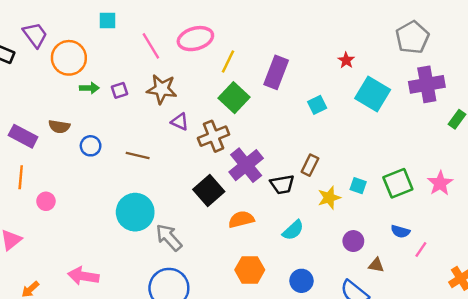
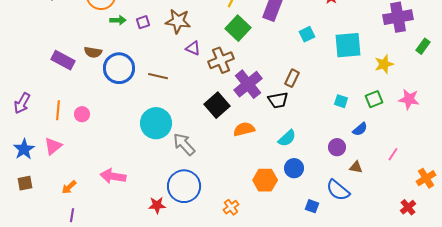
cyan square: (373, 94) -> (348, 45), moved, turned -36
blue circle: (91, 146) -> (119, 68), size x1.8
brown rectangle: (310, 165) -> (292, 78), moved
orange line: (21, 177) -> (58, 110), moved
green square: (398, 183) -> (374, 99), size x0.7
pink star: (440, 183) -> (409, 99), turned -30
yellow star: (329, 198) -> (384, 64), moved
blue semicircle: (400, 231) -> (360, 129), moved, turned -56
orange hexagon: (250, 270) -> (265, 180), moved
blue circle: (301, 281) -> (294, 168), moved

